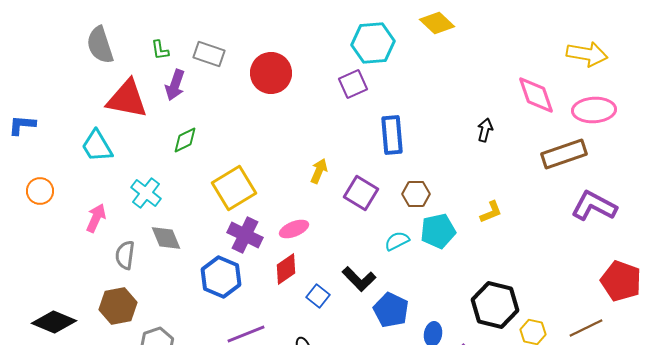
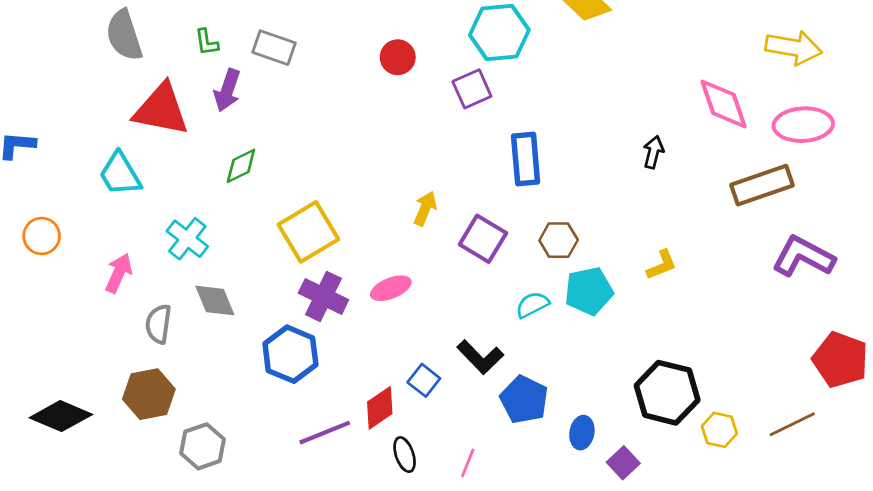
red circle: (271, 73) -> (398, 57), moved, size x0.6
red diamond: (286, 269) -> (380, 408), moved

